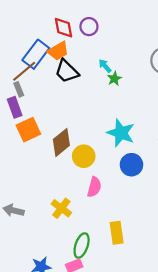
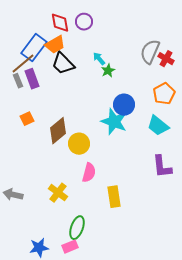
purple rectangle: (15, 107) -> (32, 79), moved
orange square: (28, 130) -> (27, 119), size x0.6
blue circle: (131, 165) -> (124, 105), moved
yellow rectangle: (117, 233) -> (114, 197), moved

